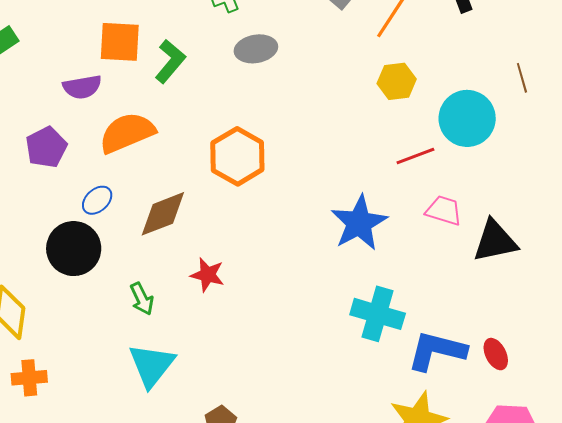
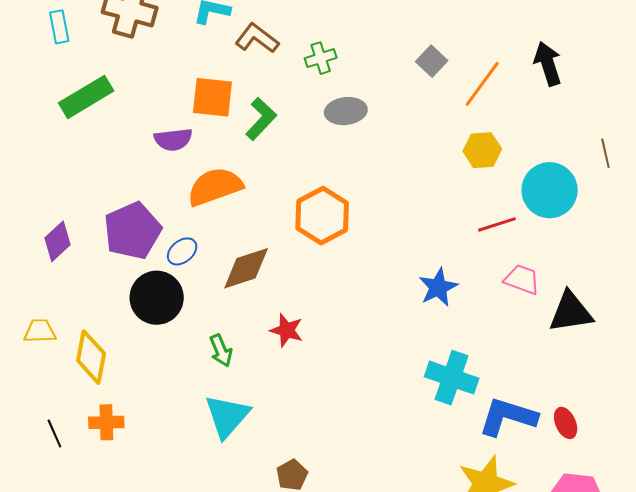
purple pentagon: (46, 147) -> (132, 231), moved, size x1.4
blue star: (359, 223) -> (438, 287), size x0.7

